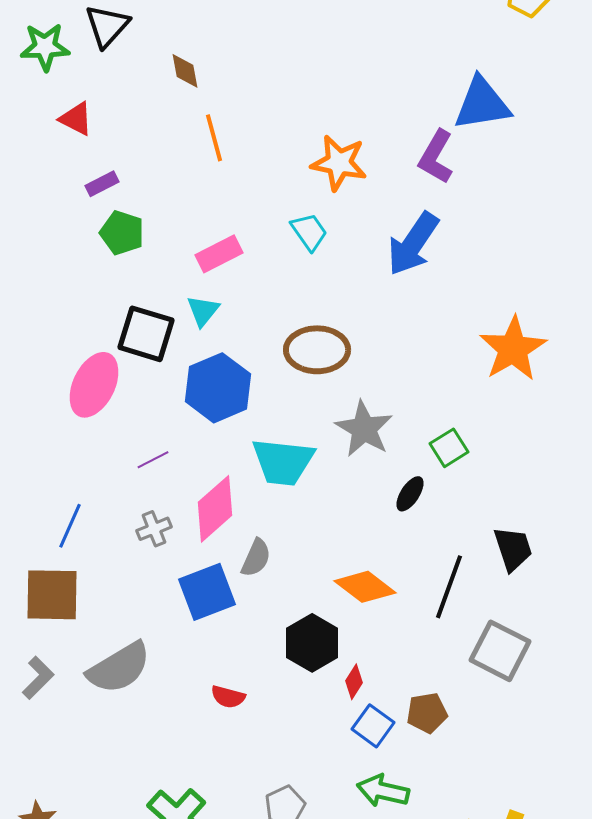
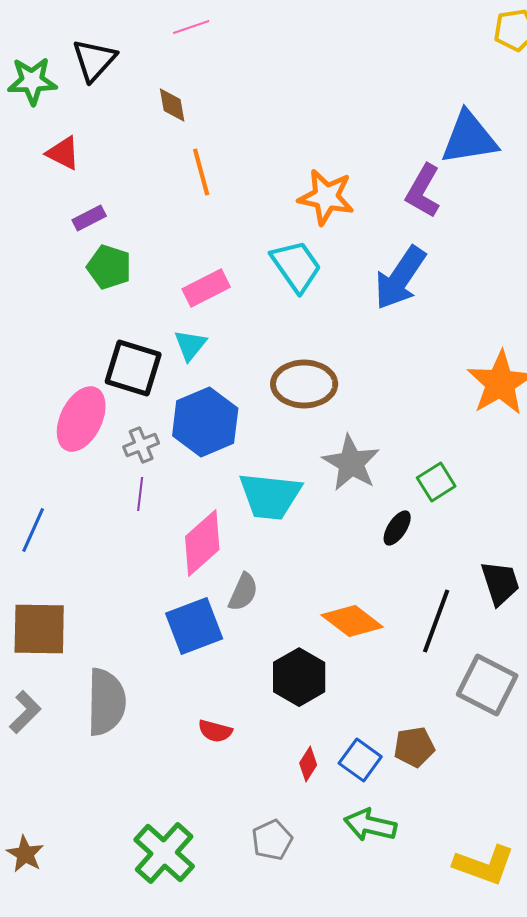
cyan trapezoid: (309, 232) -> (296, 266), size x1.4
purple line: (153, 460) -> (140, 494), turned -56
blue line: (70, 526) -> (33, 530), moved
gray cross: (154, 529) -> (141, 445), moved
gray semicircle: (119, 668) -> (106, 702), turned -58
red diamond: (354, 682) -> (308, 764), moved

